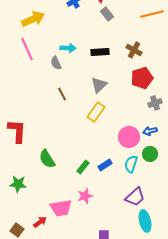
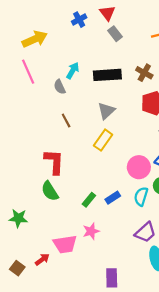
cyan arrow: (68, 48) -> (73, 71), turned -63
black rectangle: (100, 52) -> (107, 75), size x1.4
red L-shape: (17, 131) -> (54, 162), moved

